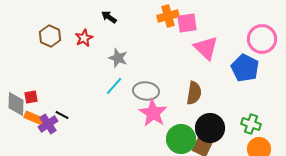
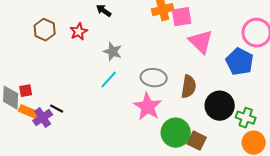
gray ellipse: (146, 91) -> (154, 78), moved
black circle: (210, 128) -> (220, 106), moved

